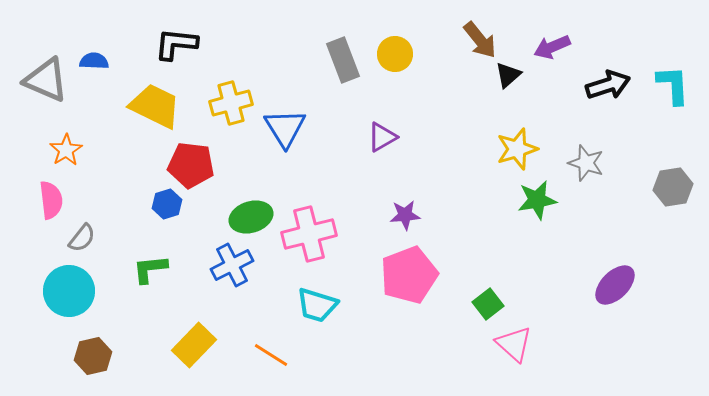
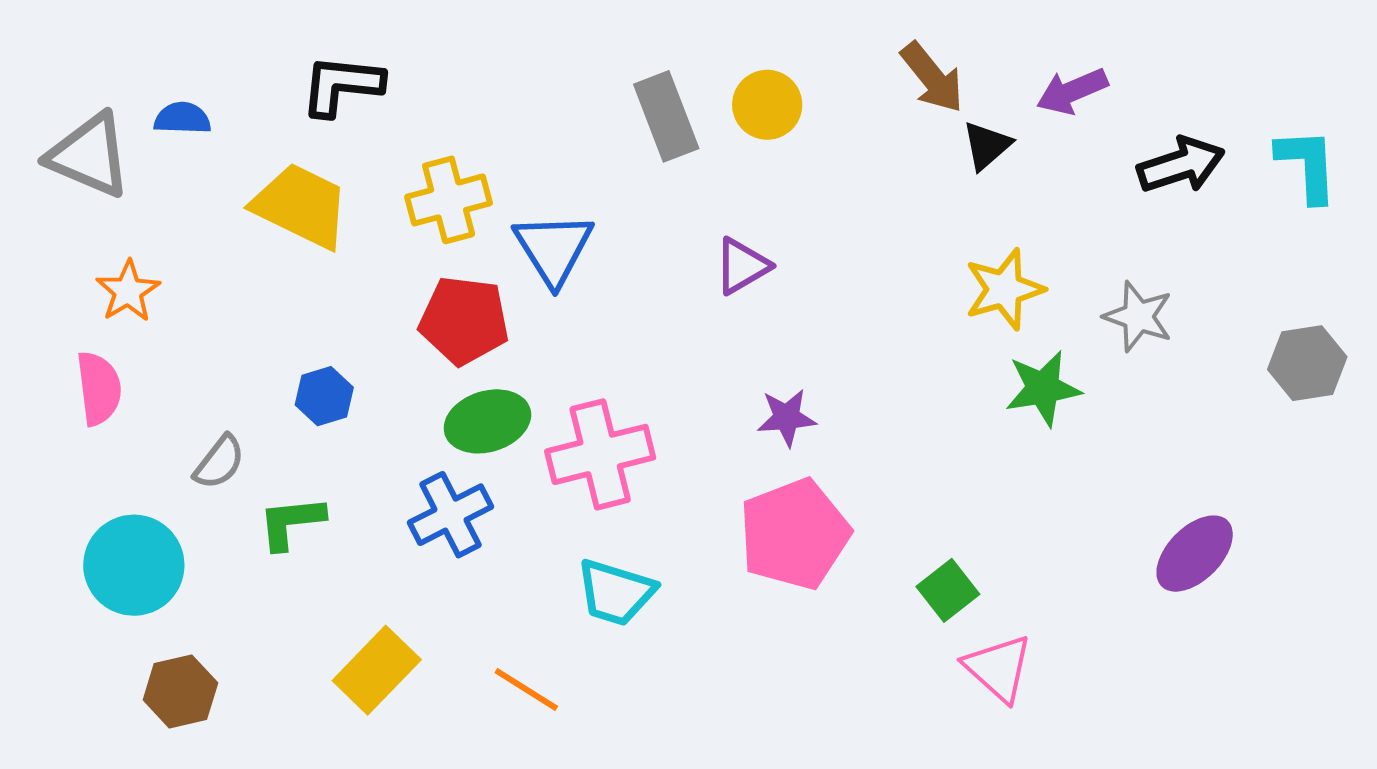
red pentagon: (191, 165) -> (464, 320), moved
gray semicircle: (82, 238) -> (219, 462), moved

